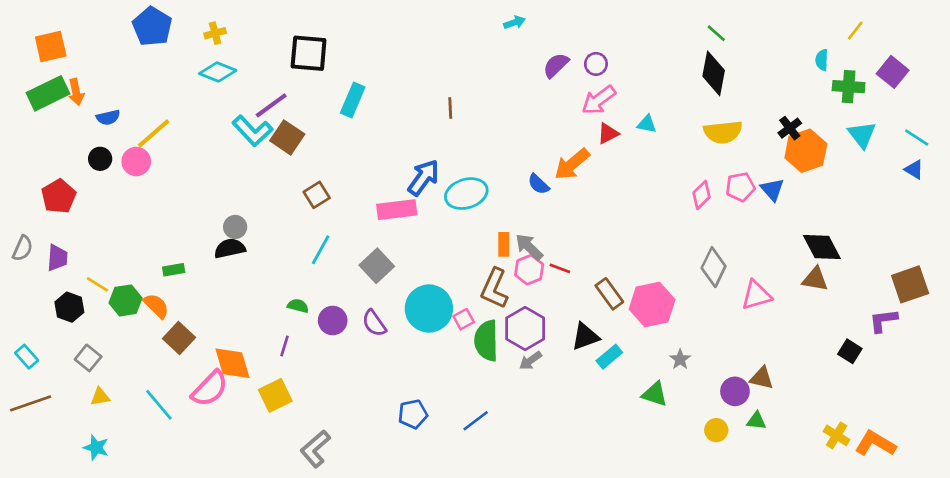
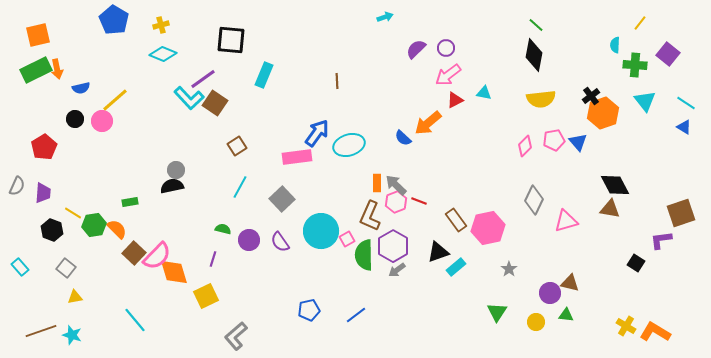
pink semicircle: (210, 389) -> (157, 256), moved
green triangle: (655, 394) -> (497, 312), moved, turned 45
brown line: (31, 403) -> (41, 331), moved
cyan line: (159, 405) -> (135, 320), moved

